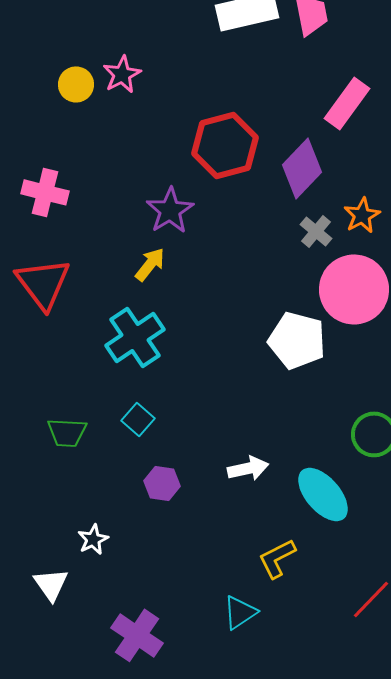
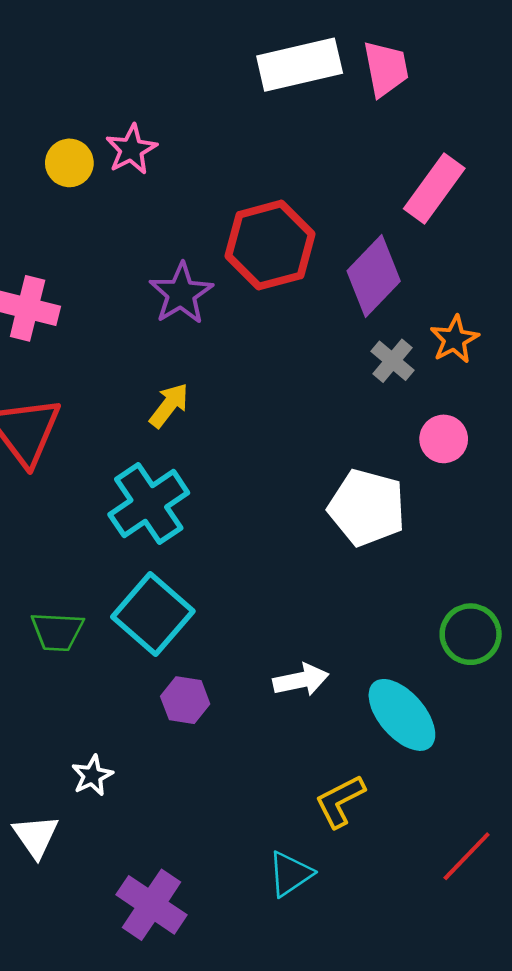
purple star: (170, 210) -> (181, 294), moved
pink circle: (354, 289) -> (444, 439), size x0.5
cyan square: (138, 419) -> (153, 614), size x1.8

